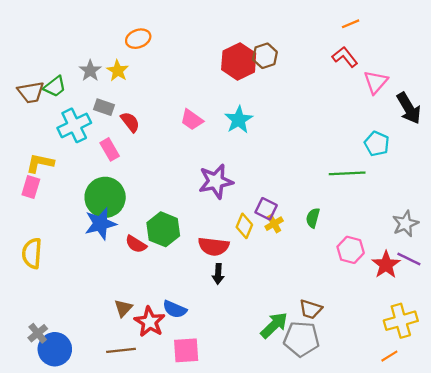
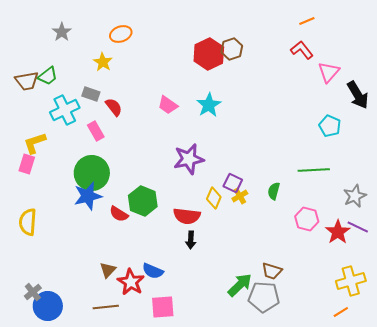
gray star: (90, 71) -> (62, 32), moved
yellow L-shape: (40, 163) -> (35, 143), turned -30
green line: (347, 173) -> (314, 170), moved

